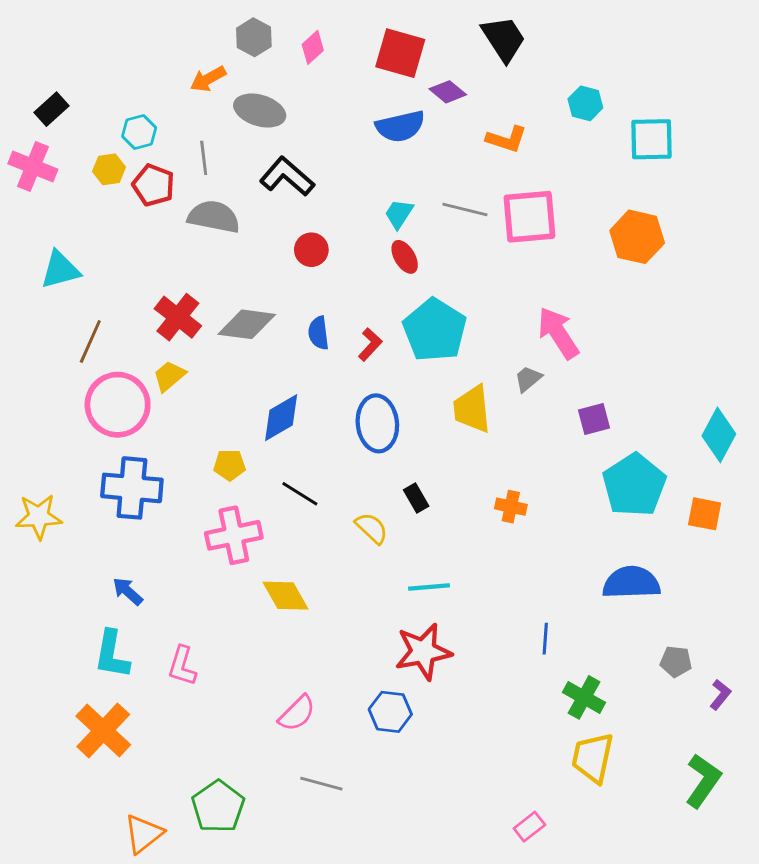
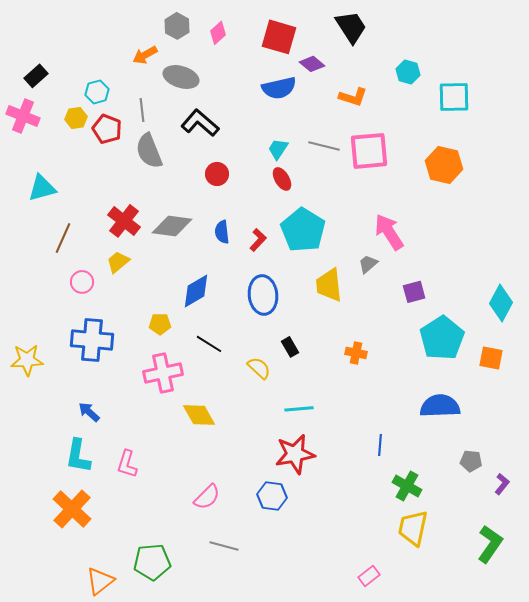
gray semicircle: (214, 217) -> (149, 151), turned -123
pink circle: (118, 405) -> (82, 282), size x0.5
green pentagon: (218, 807) -> (152, 562), turned 30

